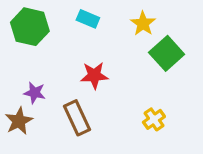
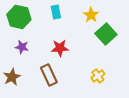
cyan rectangle: (88, 19) -> (56, 12), turned 56
purple star: (35, 93) -> (22, 47), moved

